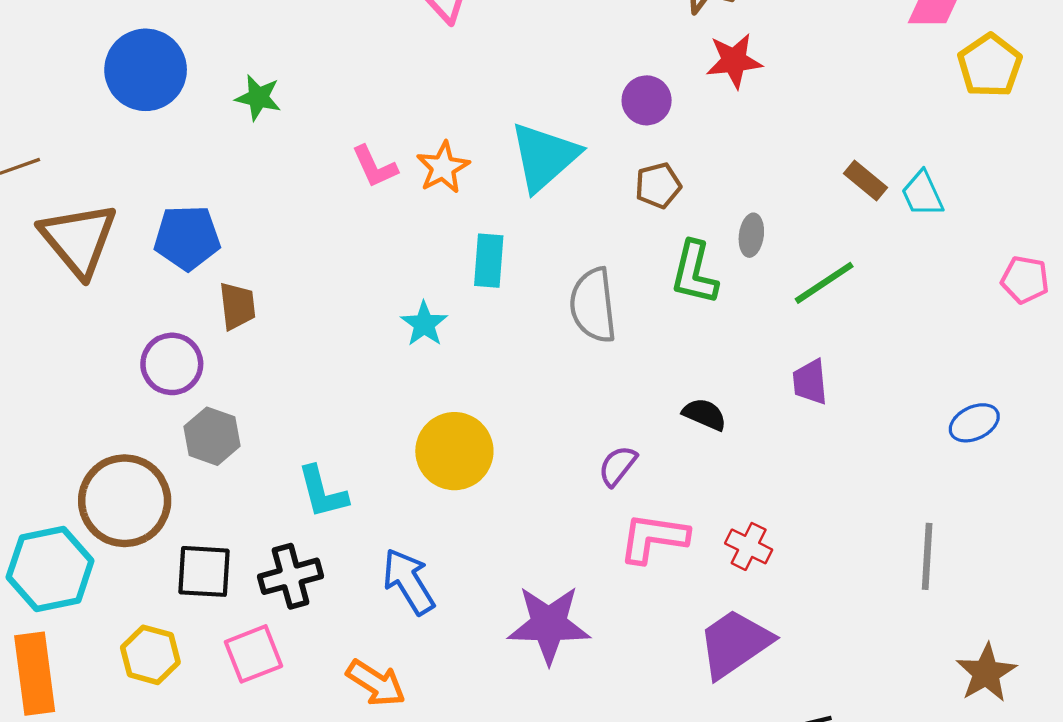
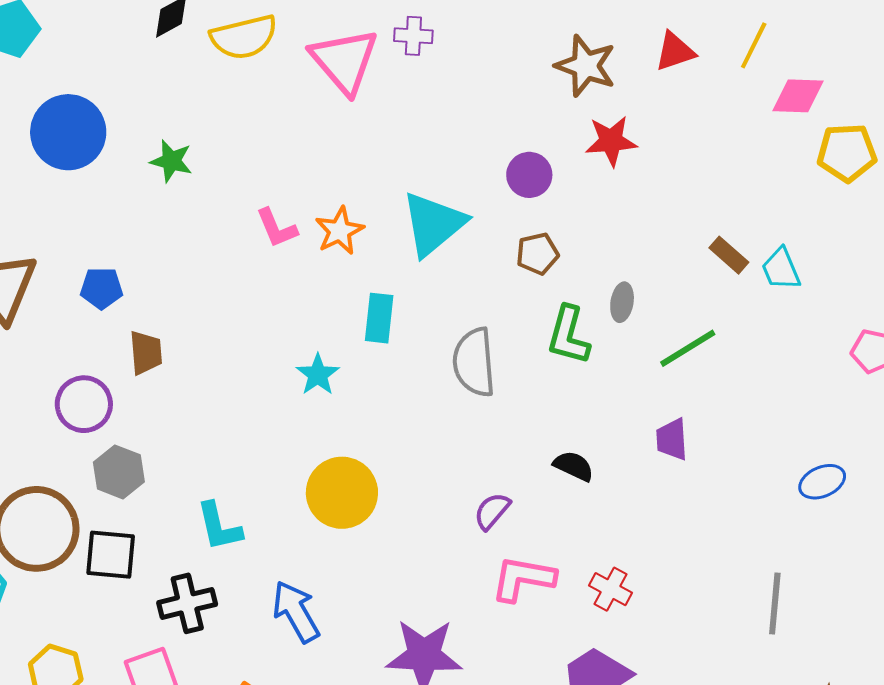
yellow pentagon: (990, 65) -> (847, 153), turned 30
blue pentagon: (187, 238) -> (102, 288), size x0.7
black square: (204, 571) -> (111, 555), moved

